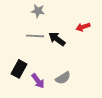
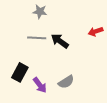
red arrow: (83, 27) -> (96, 32), moved

